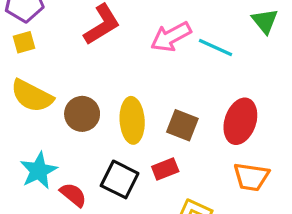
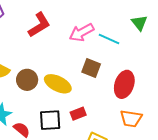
yellow ellipse: (132, 120) -> (58, 84), turned -60
brown square: (182, 125) -> (91, 68), moved
black square: (120, 179) -> (50, 120), turned -30

